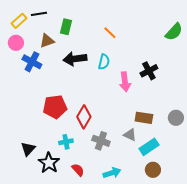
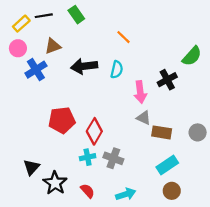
green rectangle: (66, 27) -> (76, 15), moved, turned -49
green semicircle: (174, 32) -> (192, 56), moved
blue cross: (32, 62) -> (36, 70), turned 30
gray triangle: (130, 135) -> (144, 118), moved
cyan cross: (66, 142) -> (88, 157), moved

